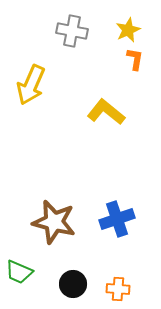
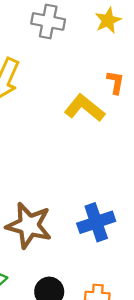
orange L-shape: (135, 59) -> (115, 82), moved

